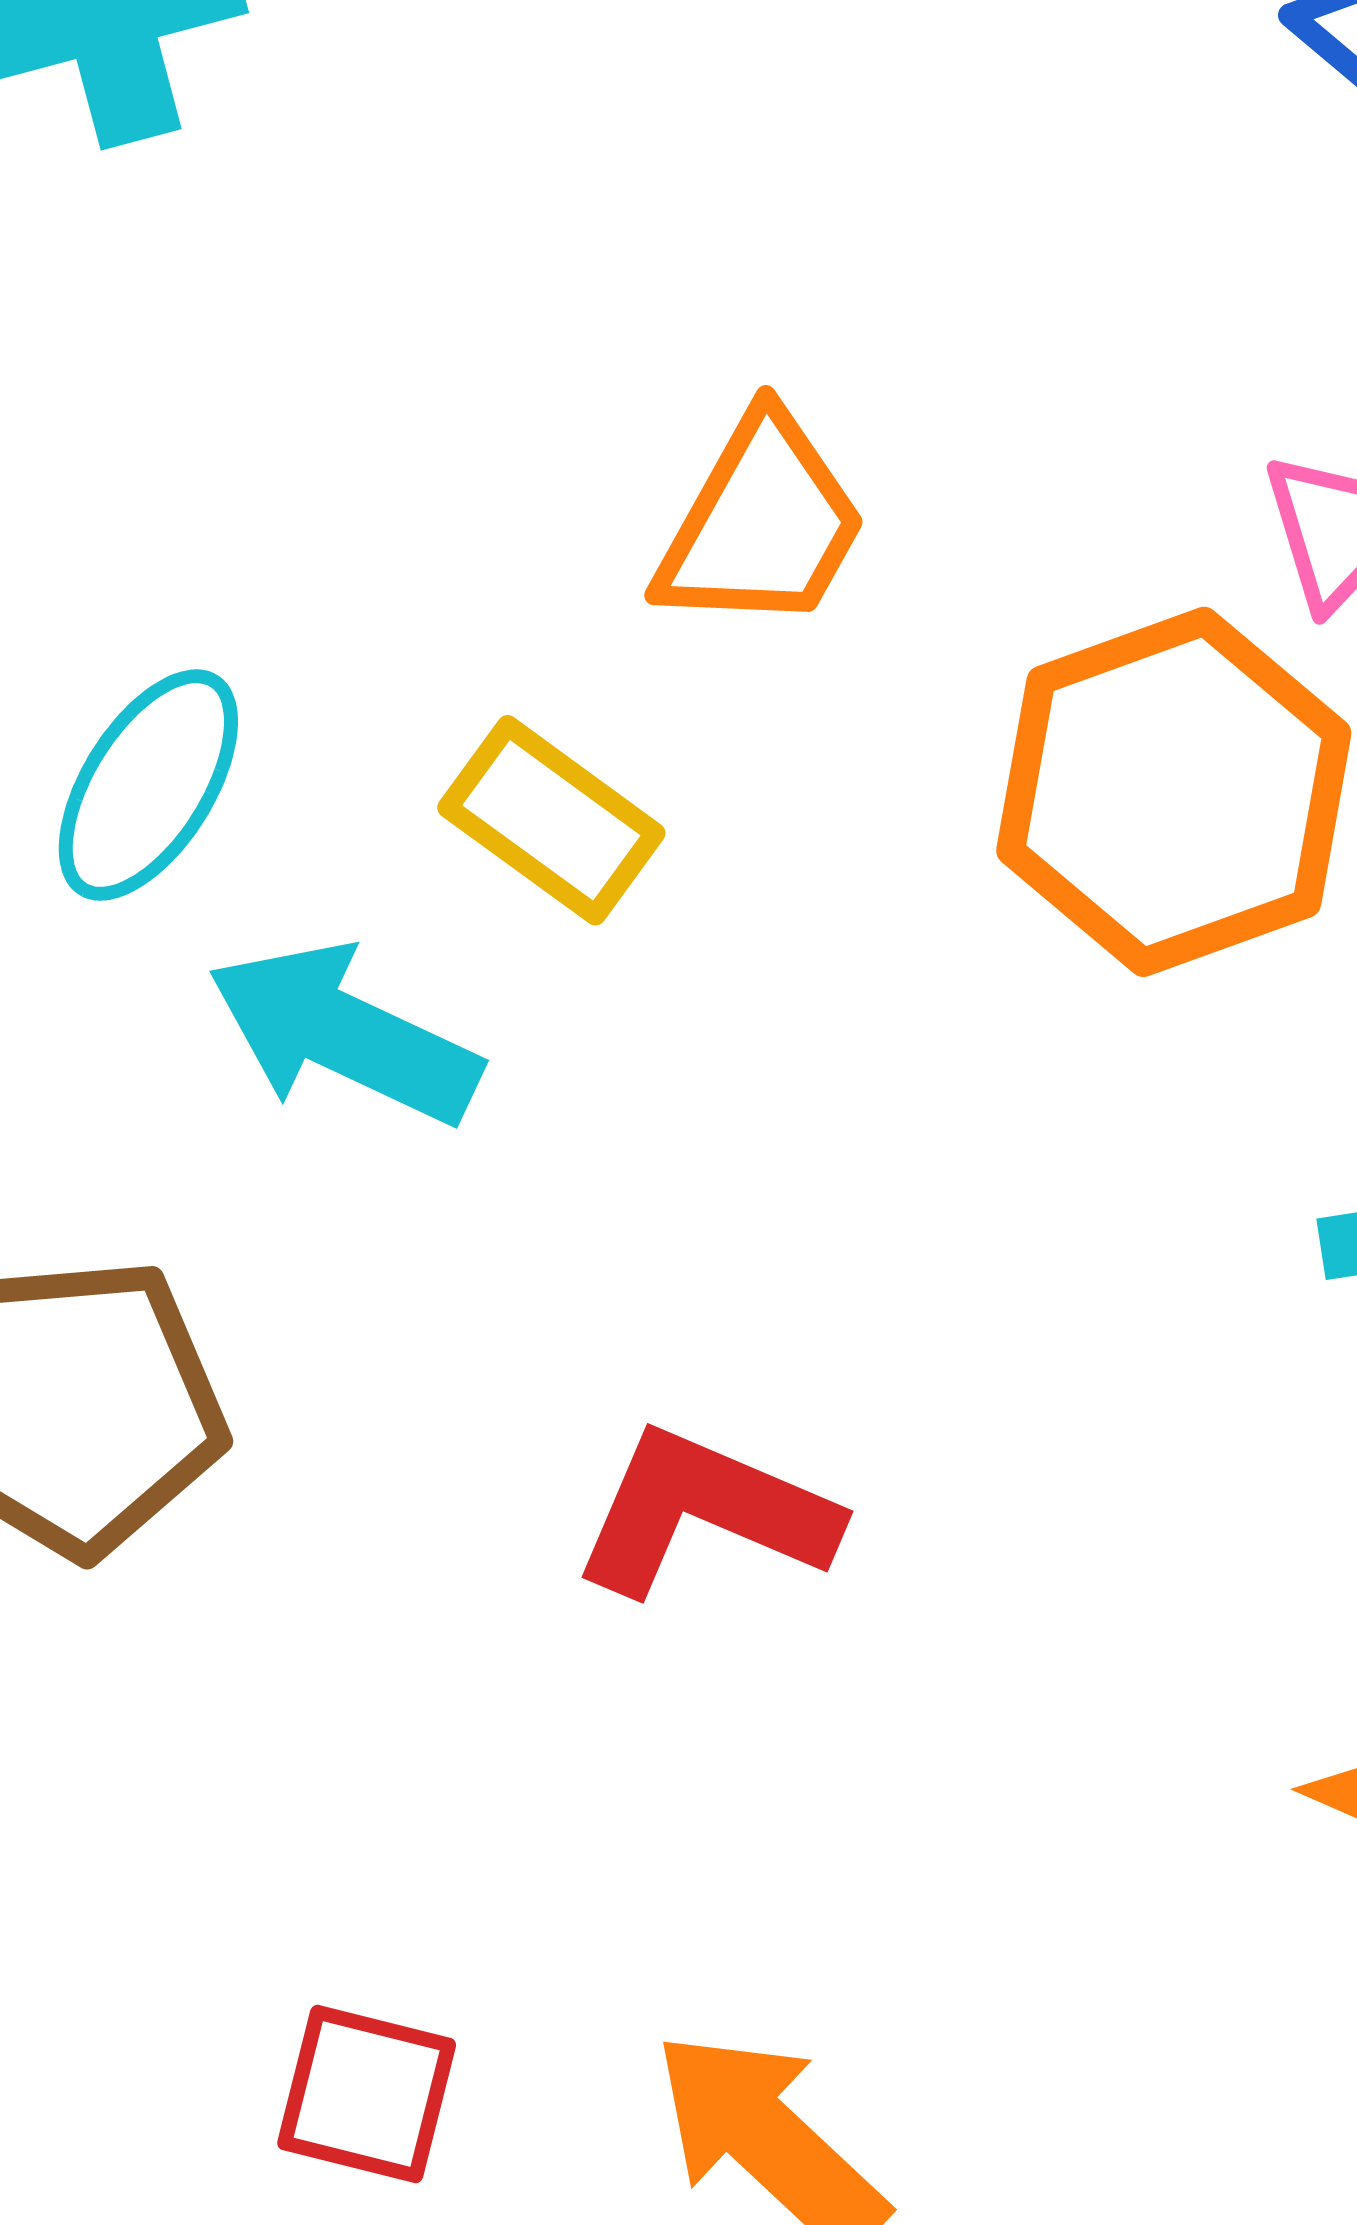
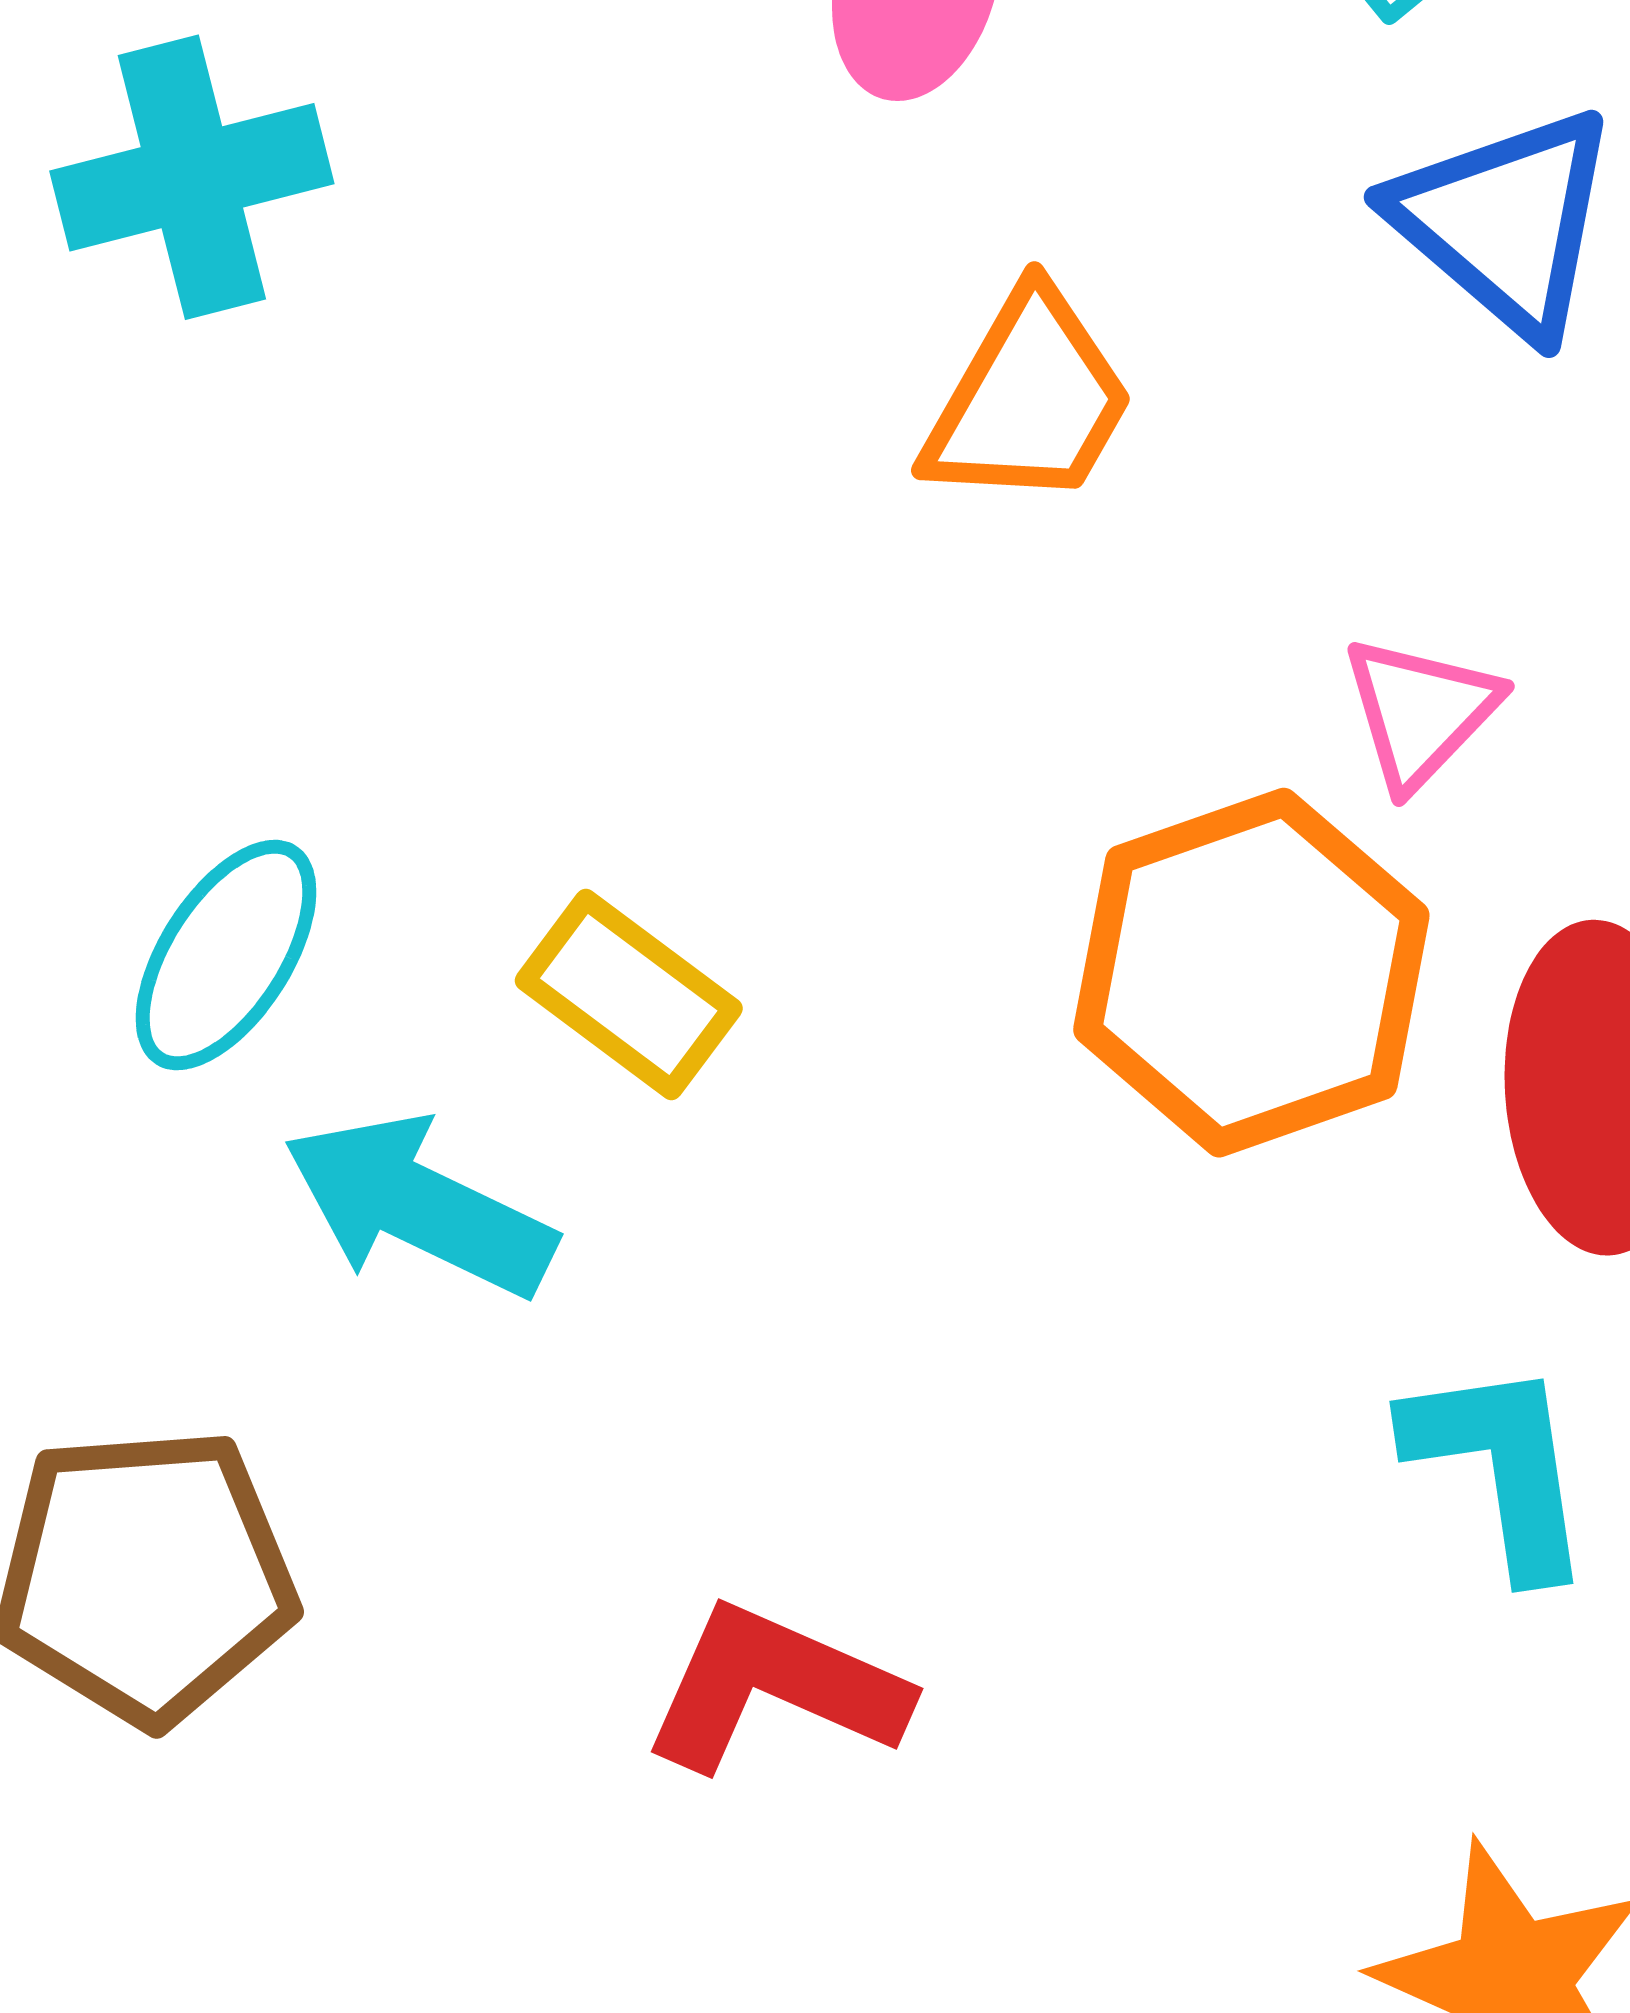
orange trapezoid: (762, 524) -> (1029, 400), moved

